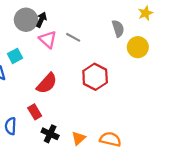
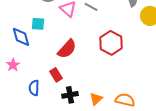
cyan square: (15, 56) -> (38, 24), turned 32
black cross: (50, 134) -> (70, 95), turned -35

